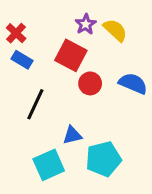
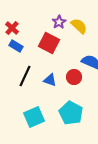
red circle: (90, 83) -> (74, 77), moved
blue triangle: (72, 135) -> (50, 80), moved, turned 32
cyan pentagon: (103, 159) -> (71, 113), turned -30

